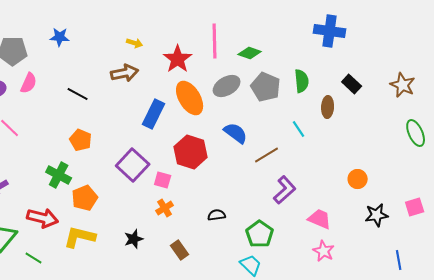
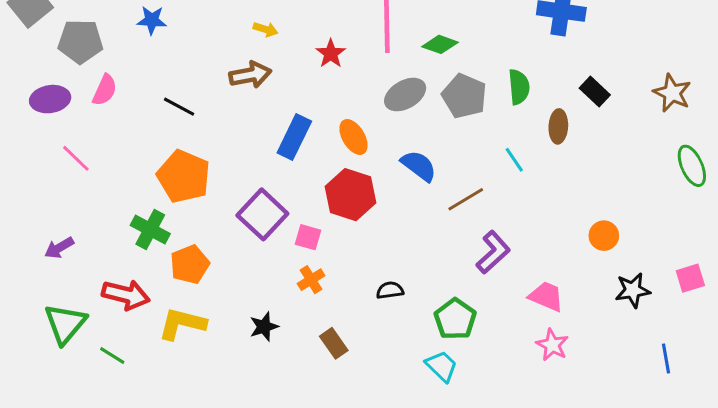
red star: (178, 59) -> (331, 54), size x0.7
orange ellipse: (190, 98) -> (354, 137), moved, size x0.7
orange pentagon: (81, 140) -> (184, 176), size x1.6

